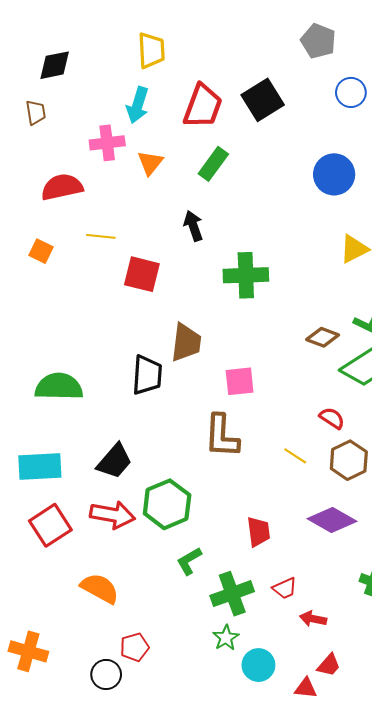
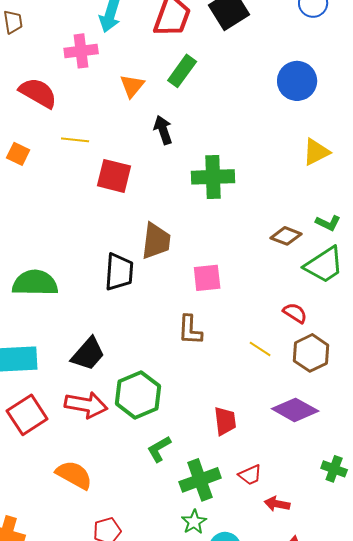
orange triangle: (150, 163) -> (132, 86), moved
red semicircle: (62, 187) -> (38, 93), turned 42
brown L-shape: (222, 436) -> (190, 330), size x0.7

